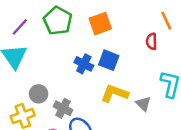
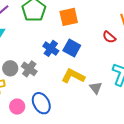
red semicircle: (152, 41) -> (109, 37), turned -56
gray cross: (63, 108) -> (29, 69), moved

